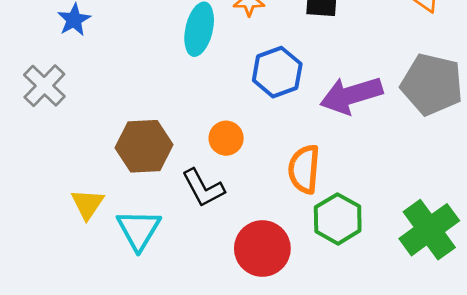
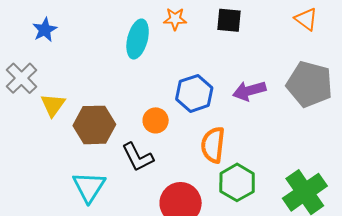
blue hexagon: (277, 72) -> (194, 93), moved
purple arrow: (351, 95) -> (249, 91), size x0.7
yellow triangle: (87, 204) -> (53, 105), moved

